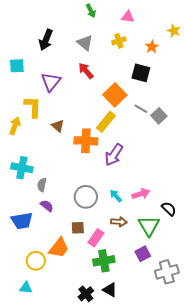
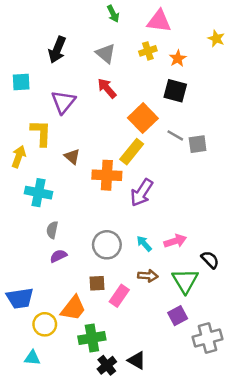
pink triangle: (128, 17) -> (159, 21), size x1.5
orange star: (152, 47) -> (178, 58), moved
gray square: (159, 116) -> (198, 144), turned 35
cyan cross: (22, 168) -> (39, 193), moved
purple semicircle: (47, 206) -> (58, 256), turned -64
blue trapezoid: (22, 221) -> (20, 298), moved
green cross: (104, 261) -> (92, 338), moved

